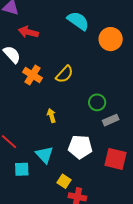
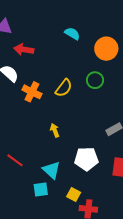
cyan semicircle: (78, 21) -> (72, 34), size x0.7
green circle: (97, 102) -> (95, 80), moved
cyan square: (22, 169) -> (41, 189), moved

